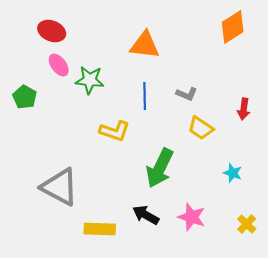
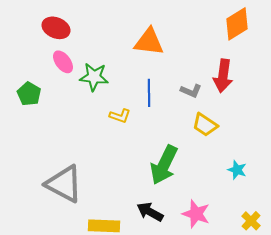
red arrow: (244, 109) -> (223, 76), moved, size x1.5
yellow L-shape: (115, 131) -> (120, 116), moved, size x0.7

